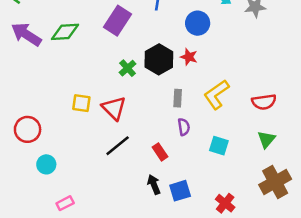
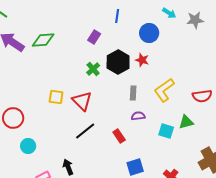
purple rectangle: (118, 21) -> (94, 37), moved, size x0.6
purple semicircle: (184, 127) -> (138, 116), turned -88
green triangle: (266, 139) -> (186, 122), moved, turned 35
black arrow: (154, 184) -> (68, 167), moved

